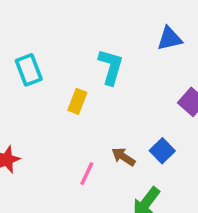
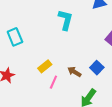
cyan rectangle: (29, 70) -> (15, 37), moved
yellow rectangle: (77, 101) -> (45, 66), moved, turned 32

